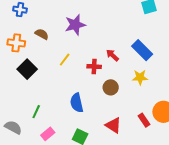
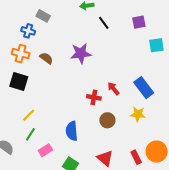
orange cross: (16, 43) -> (21, 54), moved
yellow line: (65, 60) -> (29, 115), moved
black square: (27, 69) -> (19, 81), moved, turned -36
pink rectangle: (48, 134) -> (45, 150), moved

